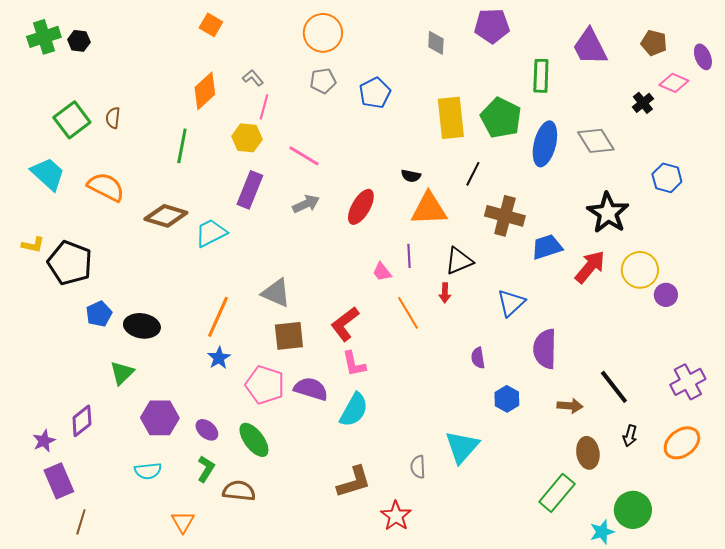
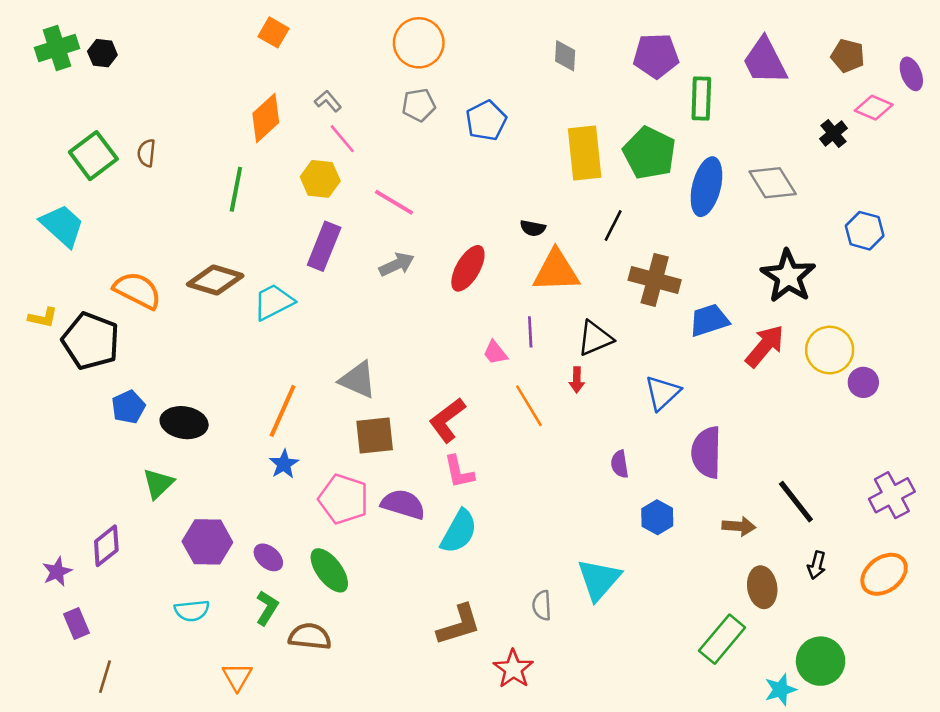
purple pentagon: (492, 26) -> (656, 56), moved
pink line: (264, 107) -> (342, 139), turned -55
orange semicircle: (106, 187) -> (137, 290), moved
purple rectangle: (59, 481) -> (76, 624), size x0.7

